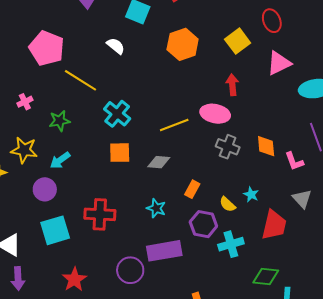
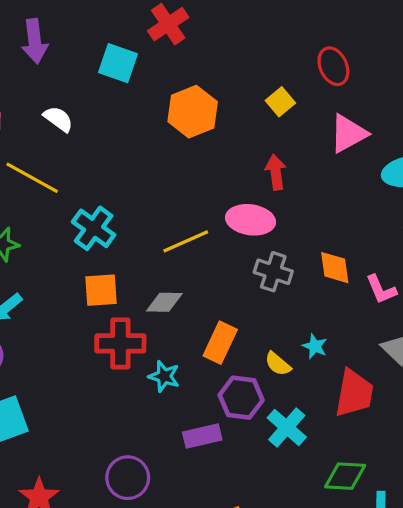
yellow square: (238, 41) -> (280, 102), size x0.7
white semicircle: (116, 46) -> (58, 119), moved
orange rectangle: (192, 189) -> (220, 343), size x1.4
red cross: (100, 214) -> (120, 343), moved
cyan cross: (231, 244) -> (287, 427), turned -30
purple rectangle: (164, 251) -> (202, 436), moved, size x0.7

